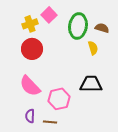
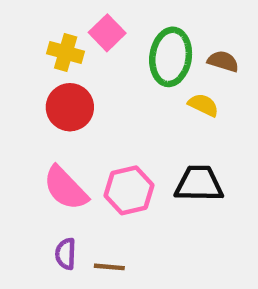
yellow cross: (30, 24) -> (66, 53), turned 35
yellow semicircle: (93, 48) -> (203, 105), turned -48
pink hexagon: (59, 99) -> (129, 190), moved

